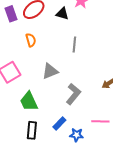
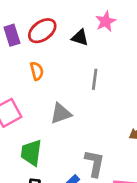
gray L-shape: (73, 94) -> (95, 163), moved, turned -30
green trapezoid: (29, 101) -> (31, 153), turned 30

